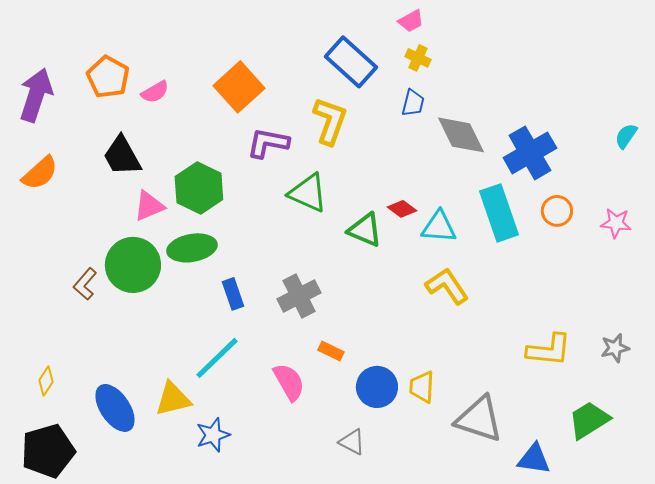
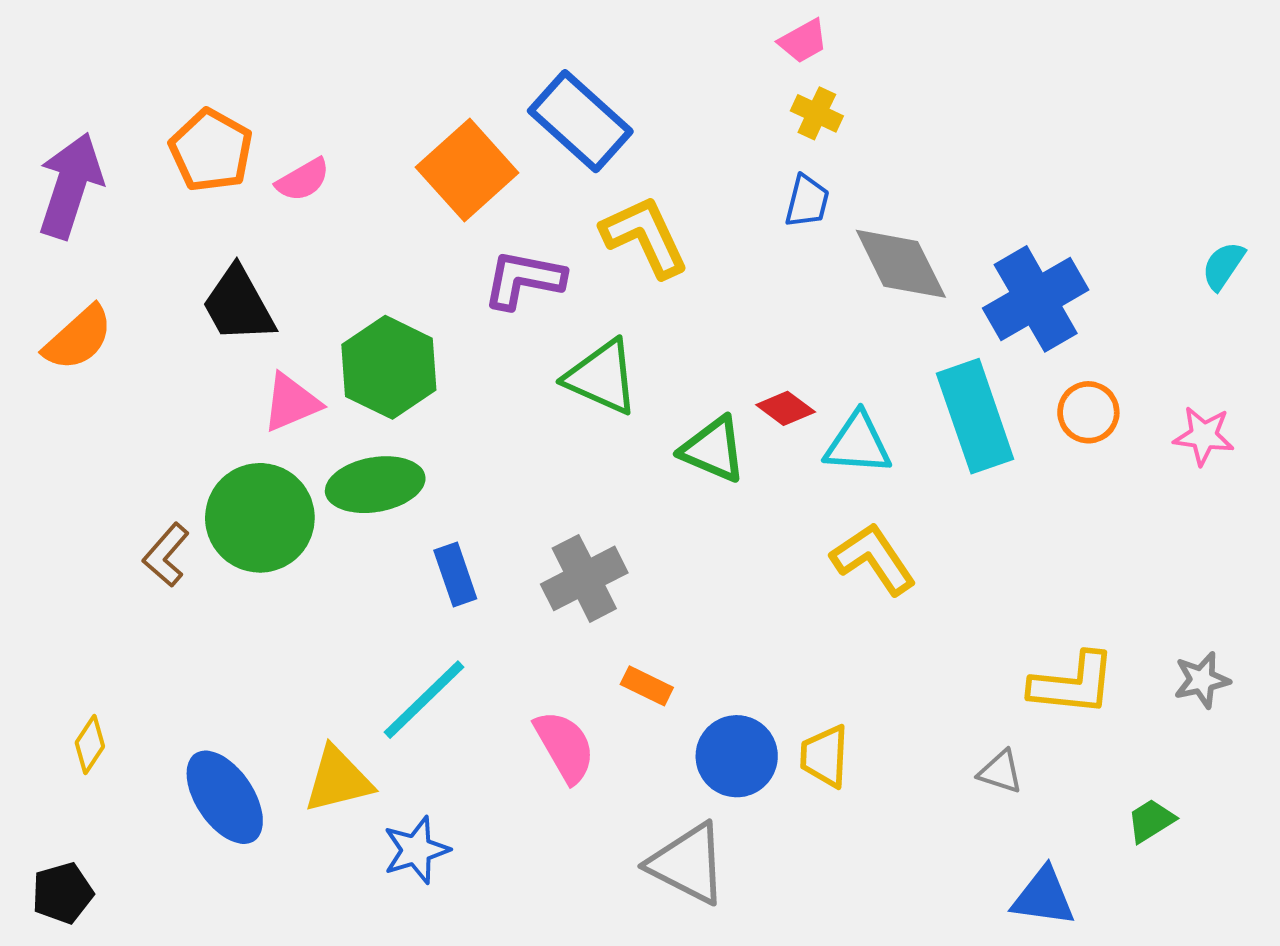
blue rectangle: (351, 62) -> (580, 121), moved
yellow L-shape: (330, 121) -> (645, 236), turned -45
gray triangle: (479, 419) -> (1000, 772), moved, size x0.5
green trapezoid: (589, 420) -> (1151, 821), size x0.6
gray triangle: (352, 442) -> (688, 864), size x1.6
black pentagon: (48, 451) -> (63, 893), moved, size x0.6

